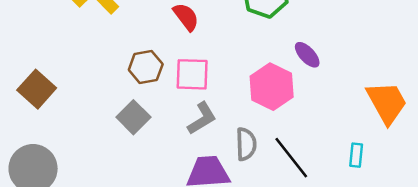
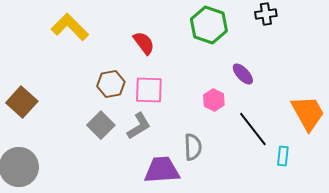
pink hexagon: (272, 87) -> (214, 100), size x0.6
gray L-shape: (202, 118) -> (139, 126), moved
black line: (291, 158) -> (253, 129), moved

